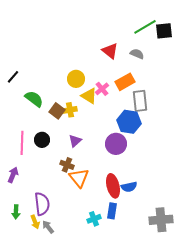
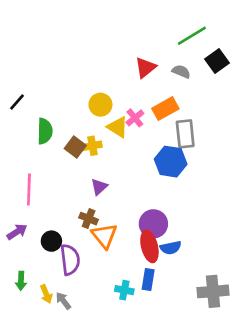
black square: (164, 31) -> (217, 61), moved, turned -30
red triangle: (110, 51) -> (145, 68), turned 42
green semicircle: (34, 99) -> (45, 131), turned 54
black circle: (42, 140) -> (51, 241), moved
purple circle: (116, 144) -> (153, 224), moved
purple arrow: (13, 175) -> (17, 232), turned 35
purple semicircle: (42, 204) -> (70, 260), moved
cyan cross: (94, 219) -> (124, 290), turned 32

